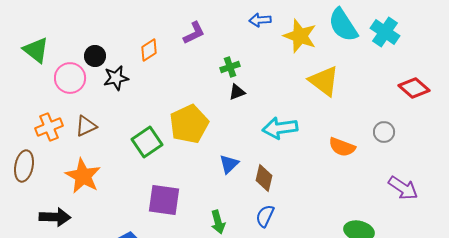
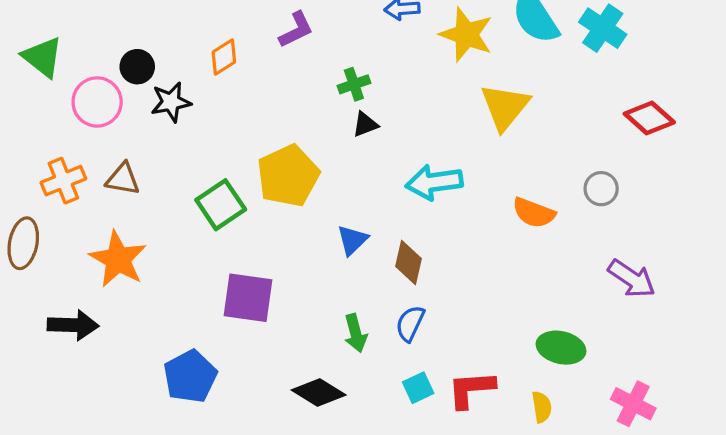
yellow triangle: (324, 81) -> (505, 107), turned 32
brown triangle: (86, 126) -> (123, 179), turned 35
green arrow: (218, 222) -> (356, 333), moved

